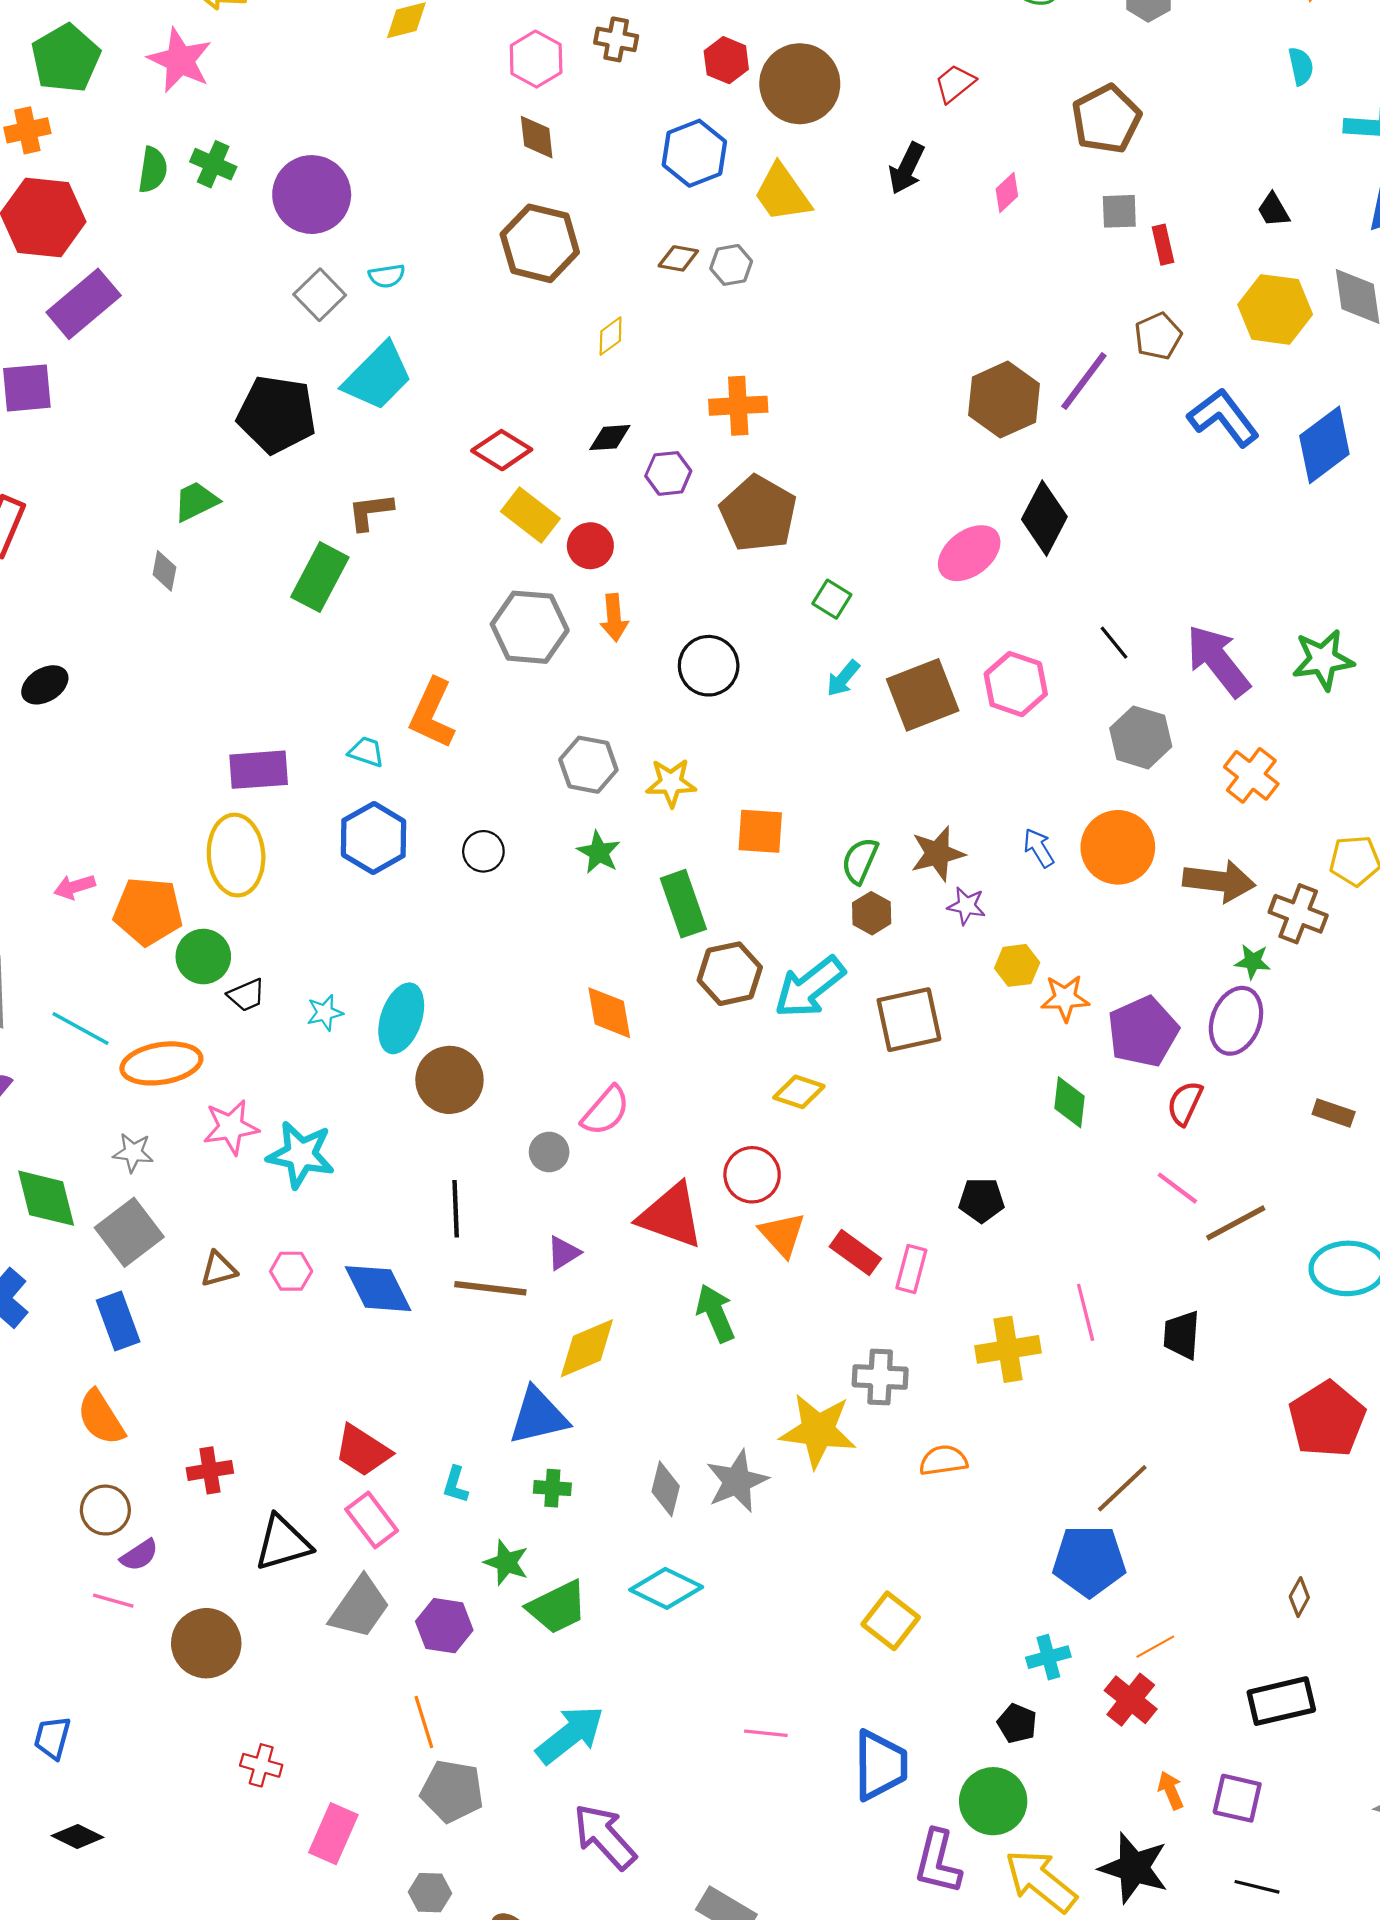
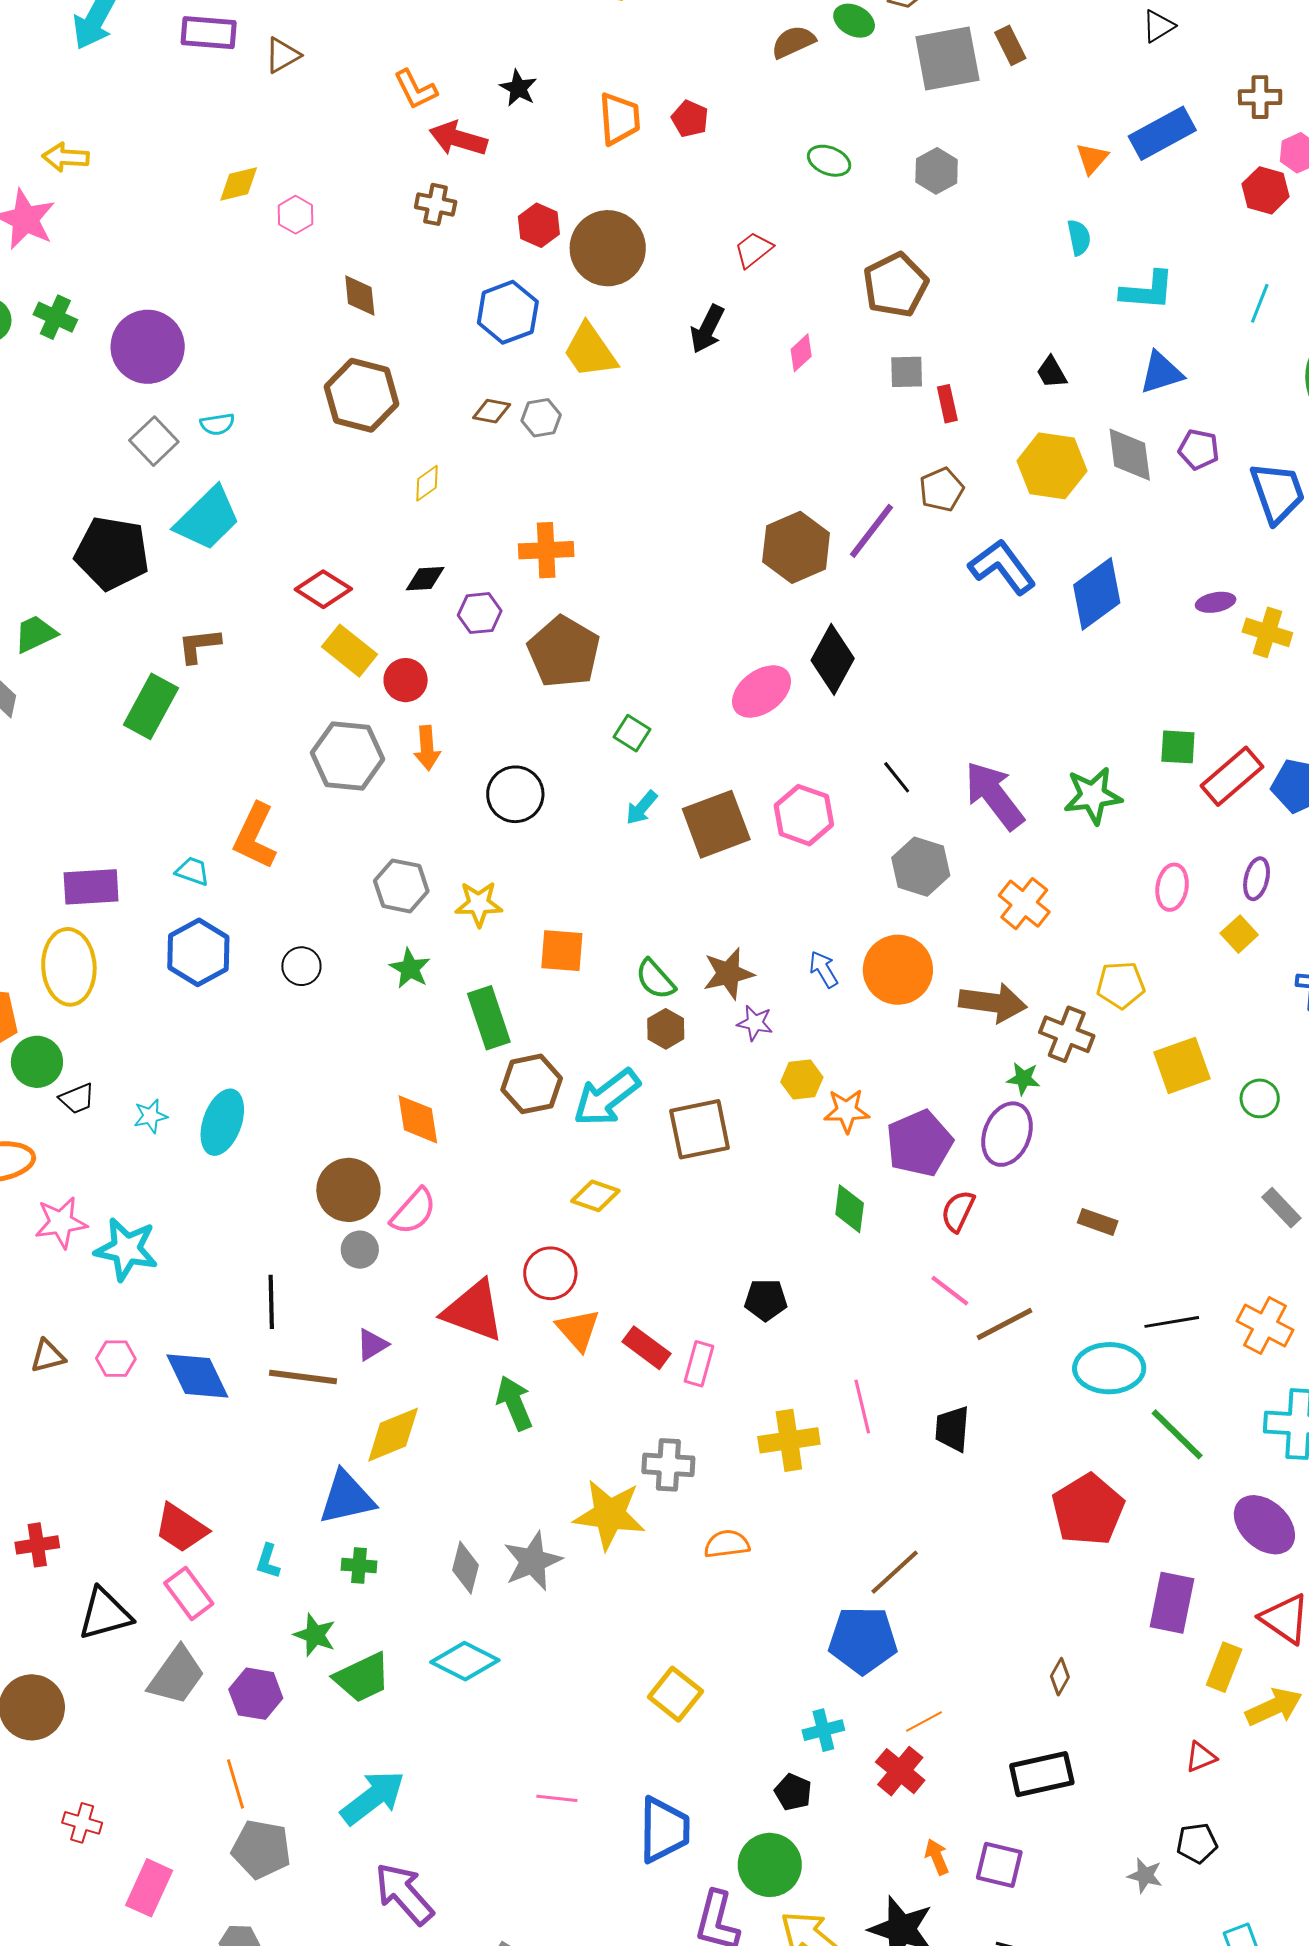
pink hexagon: (536, 59) -> (296, 215), moved, size x0.7
green semicircle: (860, 861) -> (655, 979), turned -66
brown circle: (449, 1080) -> (348, 1190), moved

